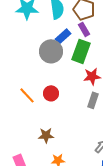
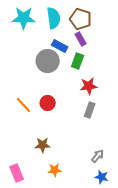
blue rectangle: (63, 36) -> (60, 46), turned 70
green rectangle: (81, 51) -> (78, 61), size x0.7

